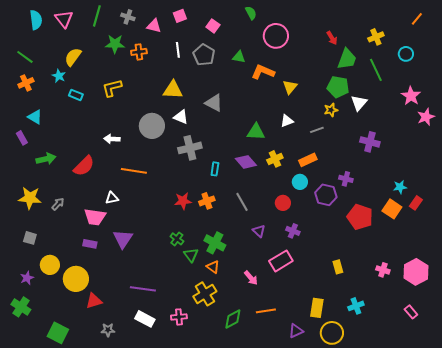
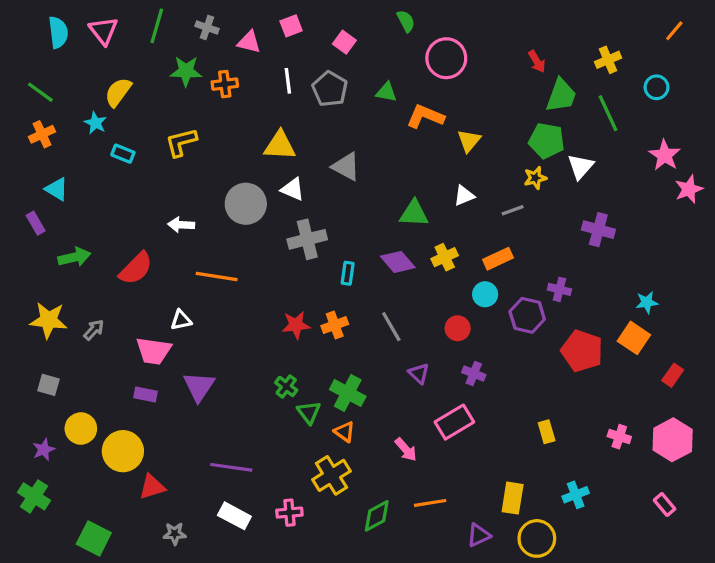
red rectangle: (416, 203) -> (673, 375), moved

